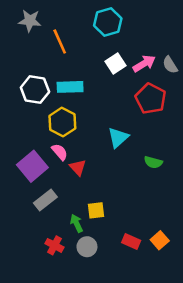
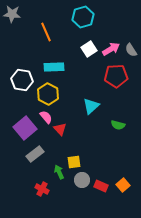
gray star: (30, 21) -> (12, 14), moved
white hexagon: (35, 90) -> (22, 80), moved
red pentagon: (151, 99) -> (116, 76), turned -30
gray circle: (87, 247) -> (82, 180), moved

